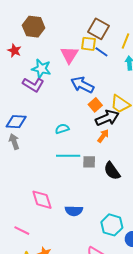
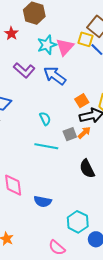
cyan star: (41, 69) -> (47, 45), moved, turned 30
blue arrow: (82, 85) -> (55, 76), moved
cyan semicircle: (62, 129) -> (45, 119), turned 72
gray square: (89, 162) -> (70, 134), moved, turned -32

